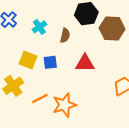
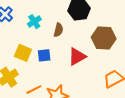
brown hexagon: (112, 29) -> (104, 38), moved
red triangle: (85, 63) -> (77, 57), turned -30

